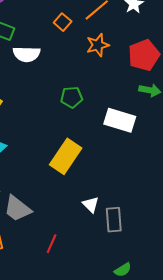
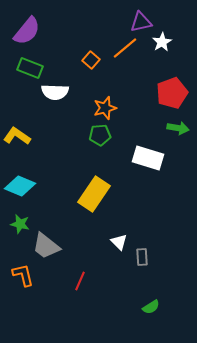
orange star: (98, 45) -> (105, 108), moved
gray rectangle: (114, 220) -> (142, 257), size x0.7

